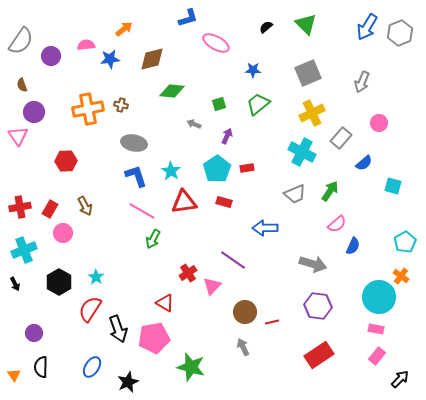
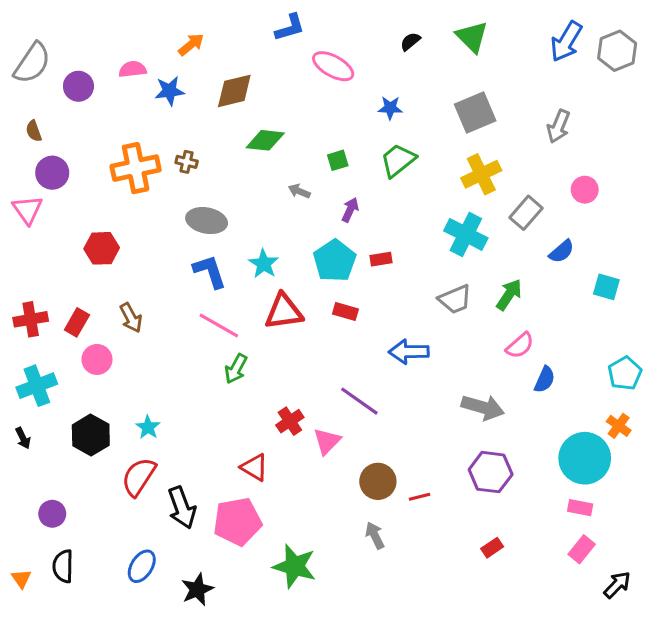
red rectangle: (319, 355) -> (492, 548), size x0.5

